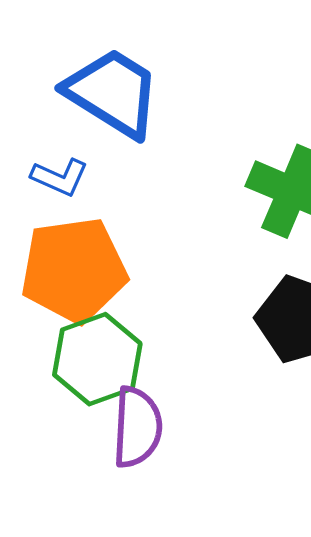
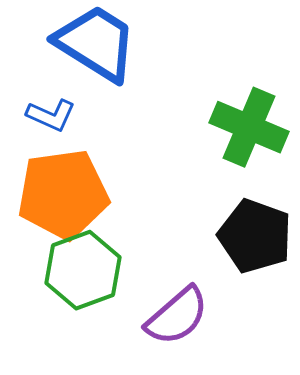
purple semicircle: (137, 427) -> (177, 316), moved, turned 46

